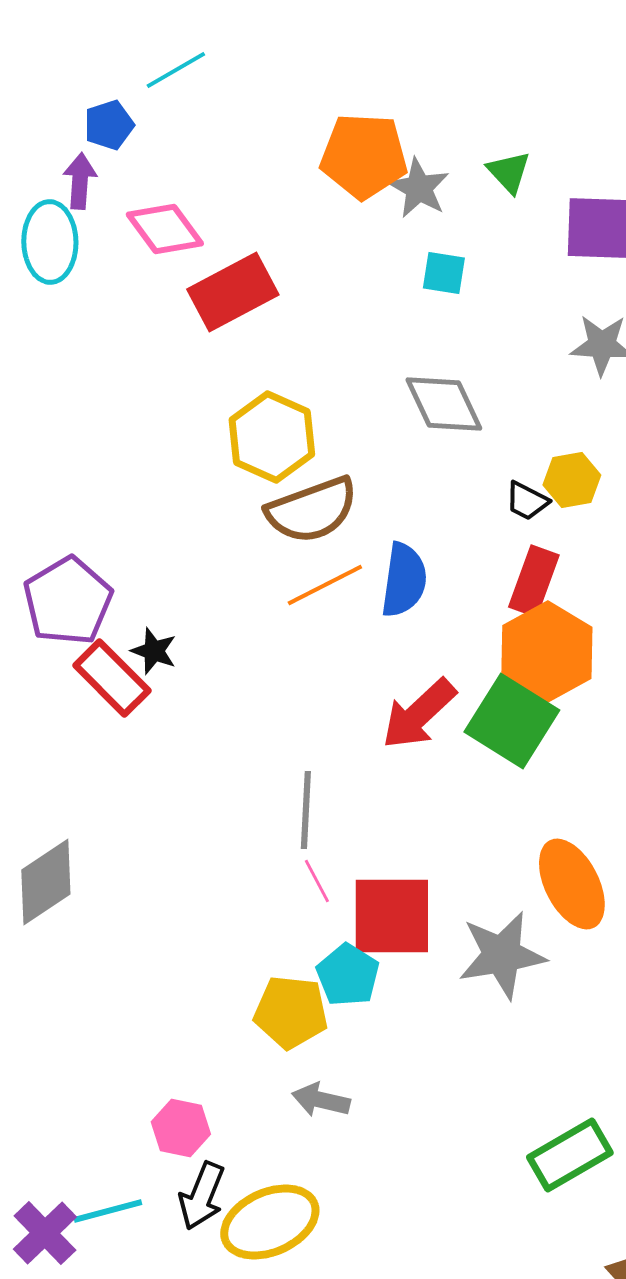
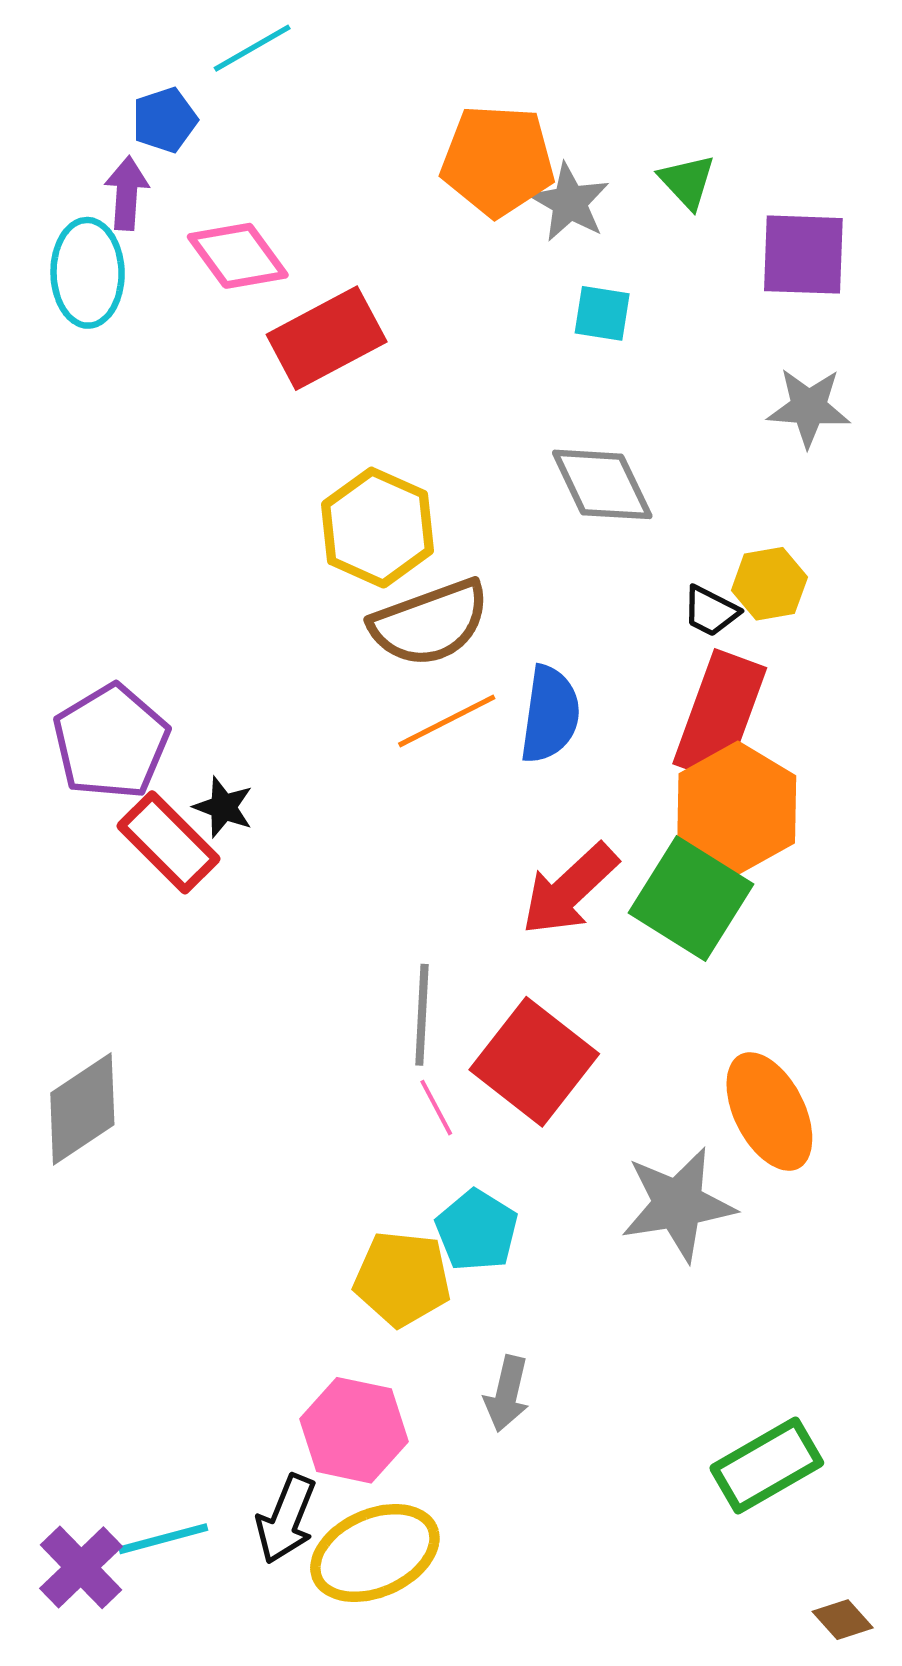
red rectangle: (534, 581) -> (720, 716), size x1.4
red square: (392, 916) -> (534, 1062), moved, turned 38
gray arrow: (321, 1100) -> (507, 1394), moved, turned -90
pink hexagon: (181, 1128) -> (354, 1430), moved, size x1.4

